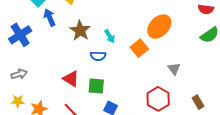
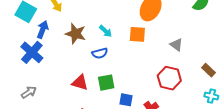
blue arrow: (50, 17) -> (43, 30), turned 60
blue cross: (20, 35) -> (32, 52), moved
orange square: (139, 48) -> (137, 34), turned -30

